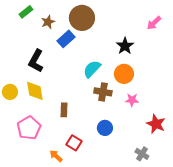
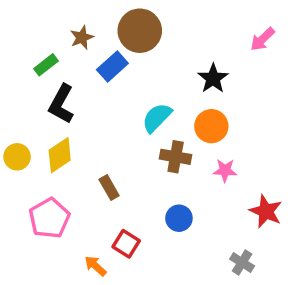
green rectangle: (26, 12) -> (46, 65), moved
yellow diamond: (35, 91) -> (60, 155), turned 65
brown rectangle: (64, 110) -> (109, 187), turned -32

